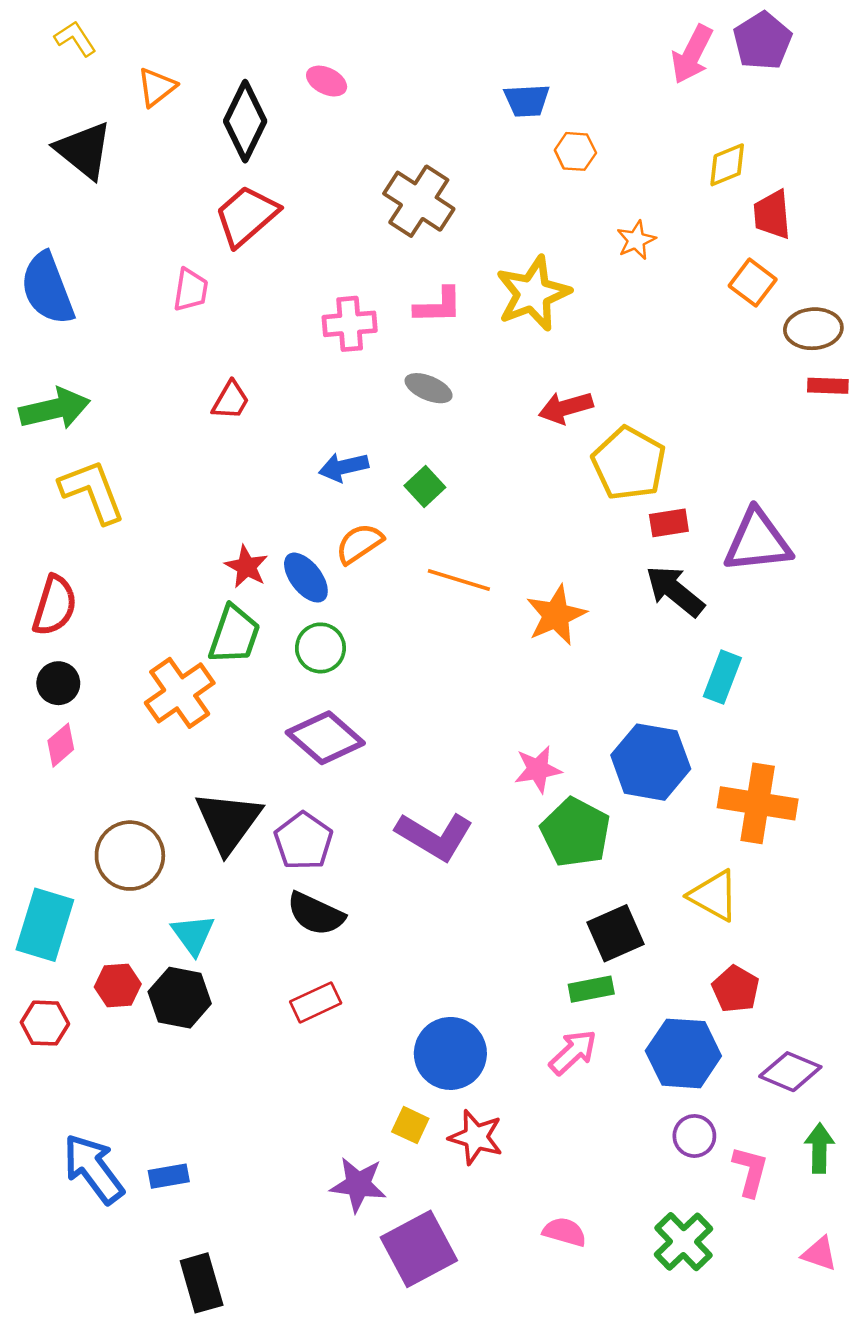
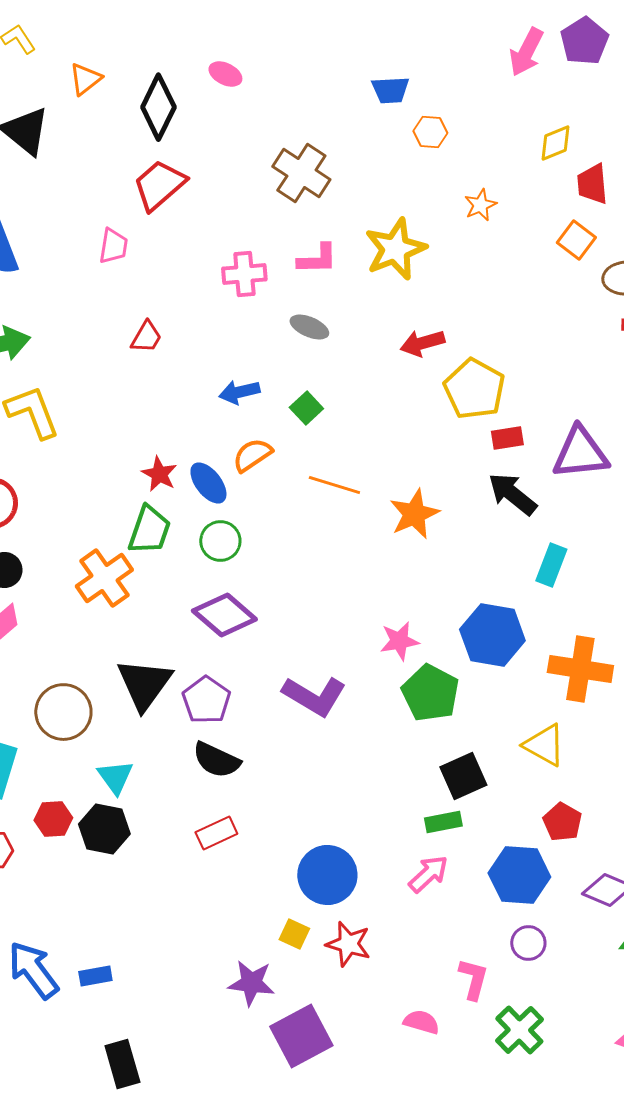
pink L-shape: (750, 1171) -> (473, 979), moved

